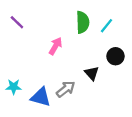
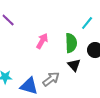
green semicircle: (83, 22) -> (71, 43), moved

